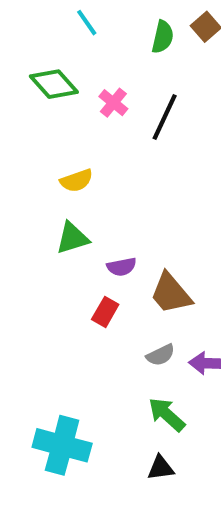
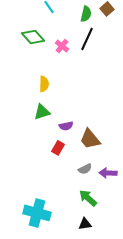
black line: (165, 117) -> (87, 39), moved
yellow semicircle: (76, 181) -> (44, 84), turned -70

